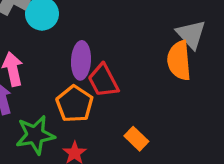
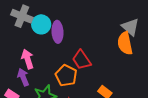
purple ellipse: (81, 60) -> (57, 32), moved

